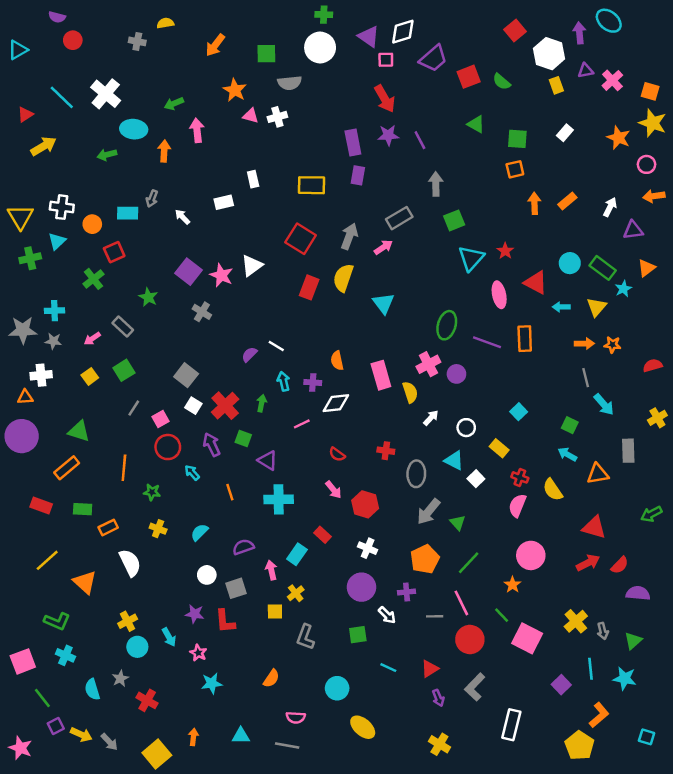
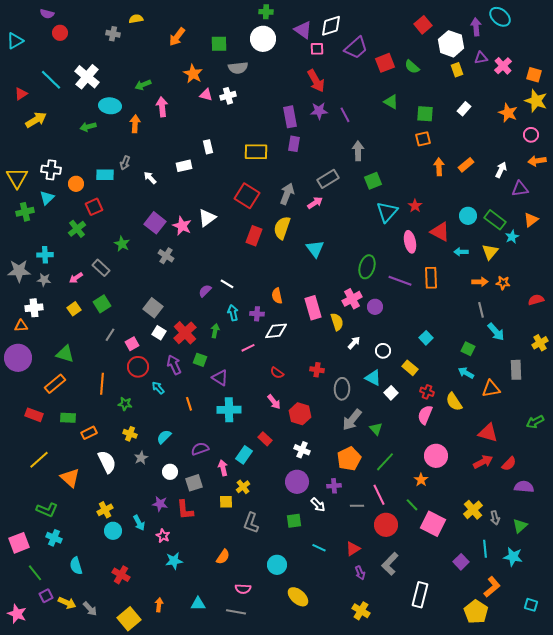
gray star: (120, 678) -> (141, 458), moved

